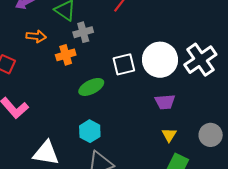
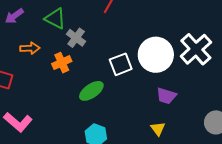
gray cross: (83, 32) -> (76, 38), turned -30
purple trapezoid: (165, 102) -> (166, 96), turned 30
yellow triangle: (169, 135) -> (158, 129), moved

